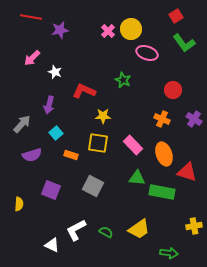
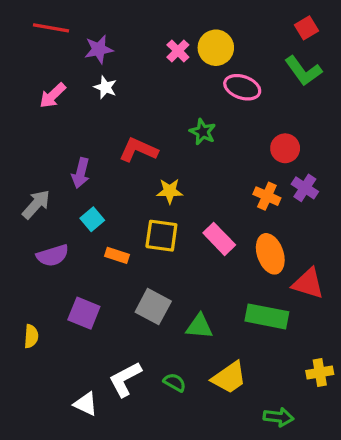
red square: (176, 16) -> (307, 28), moved
white star: (55, 72) -> (105, 87), moved
purple cross: (194, 119) -> (305, 188), moved
green triangle: (137, 178) -> (199, 326), moved

